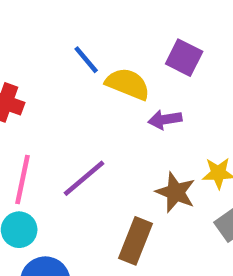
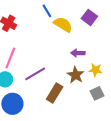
purple arrow: (165, 120) -> (78, 53), moved
purple line: (84, 178) -> (35, 74), moved

